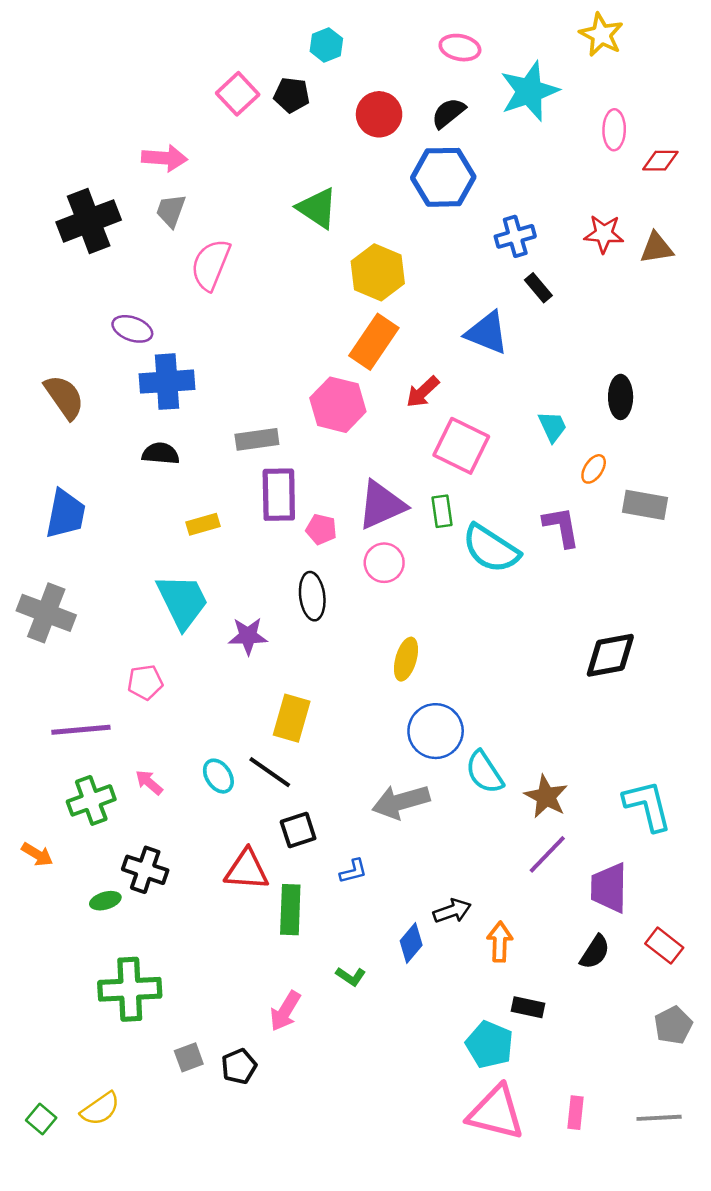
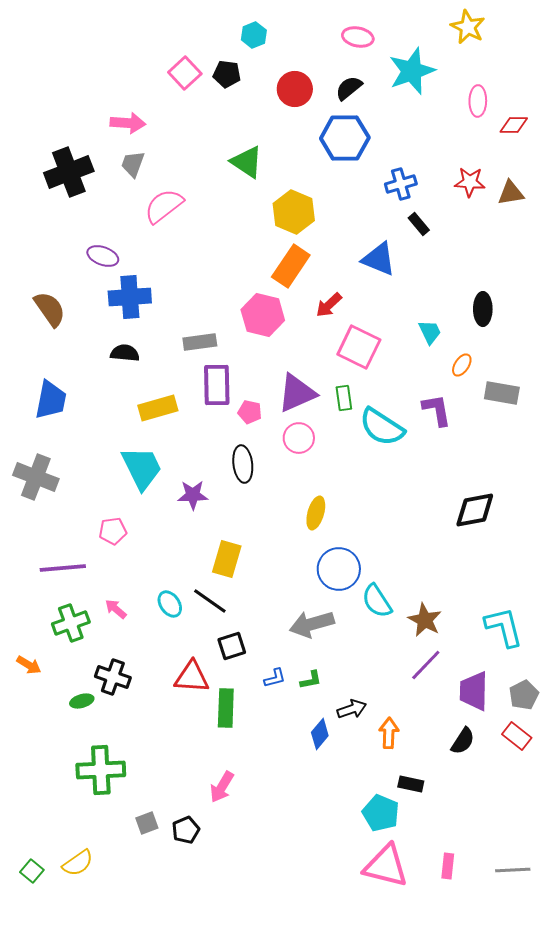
pink semicircle: (211, 265) -> (164, 206), turned 30
yellow rectangle: (203, 524) -> (158, 408), size x1.5
green L-shape: (351, 976) -> (311, 680), moved, turned -45
gray pentagon: (673, 1025) -> (524, 695), moved

